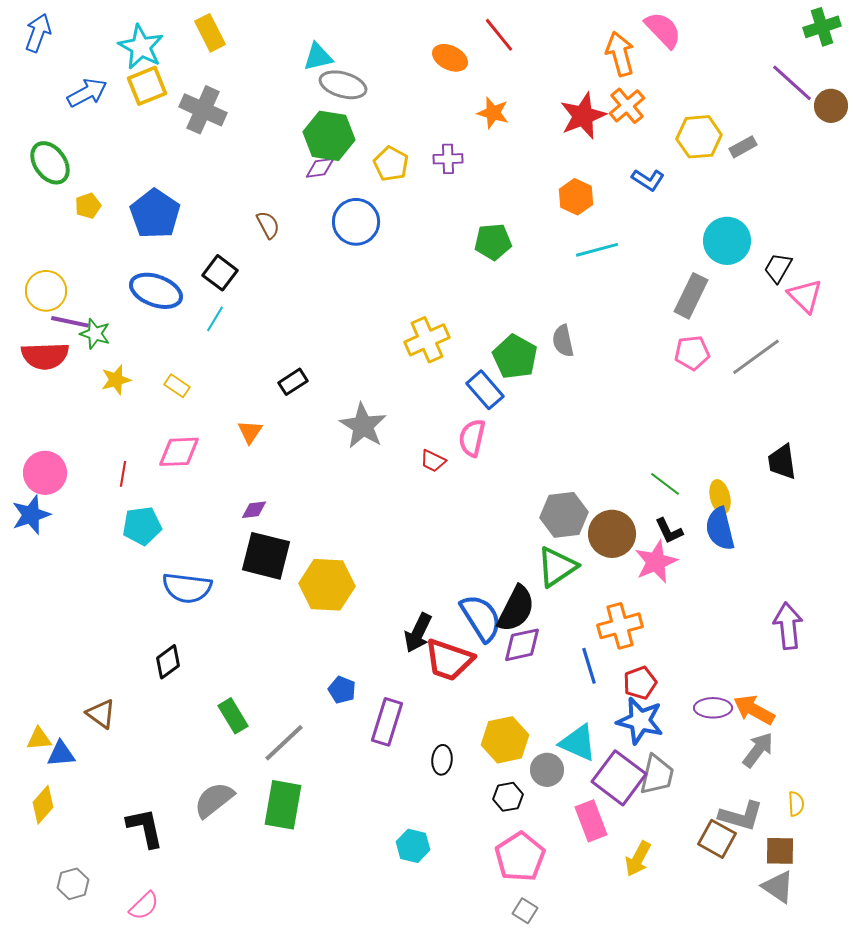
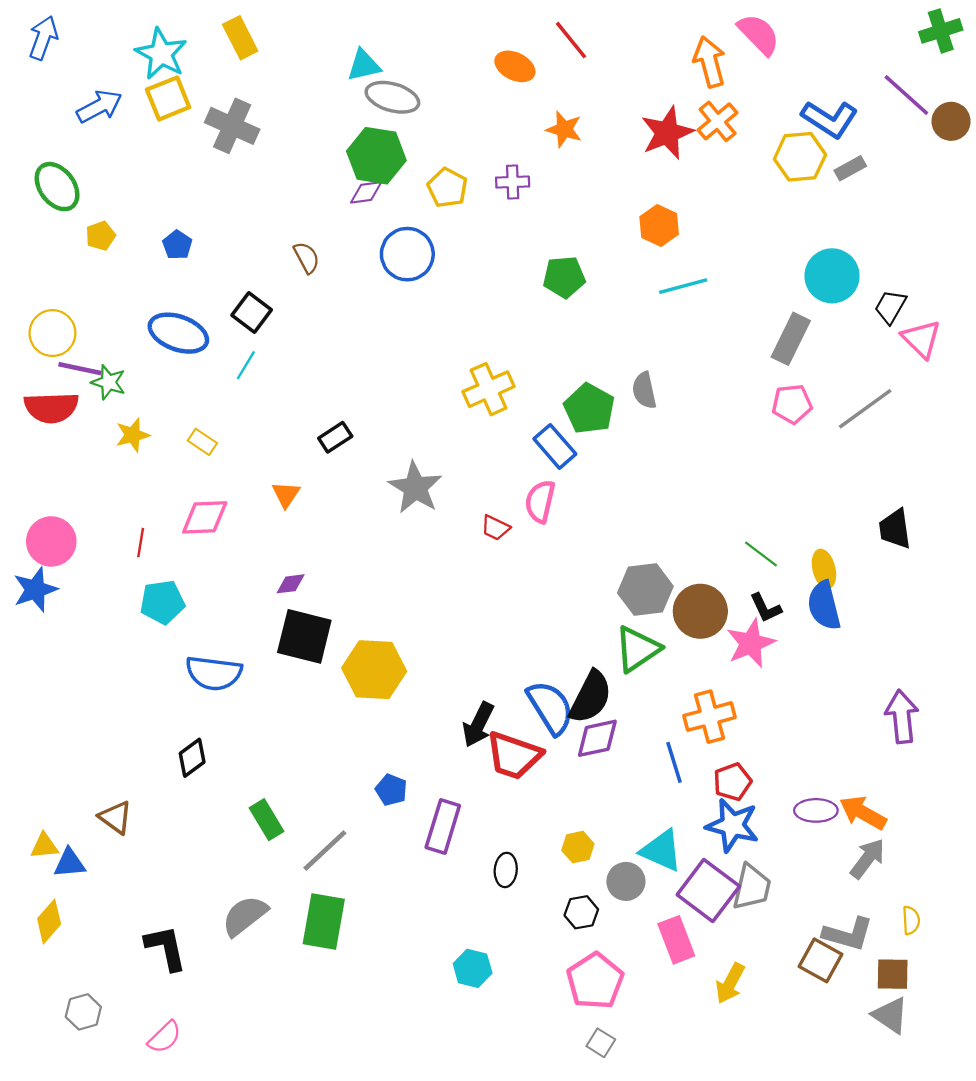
blue L-shape: (648, 180) -> (830, 119), moved, size x1.5
blue pentagon: (155, 214) -> (177, 245), size x0.5
yellow hexagon: (505, 740) -> (578, 847), size x0.6

